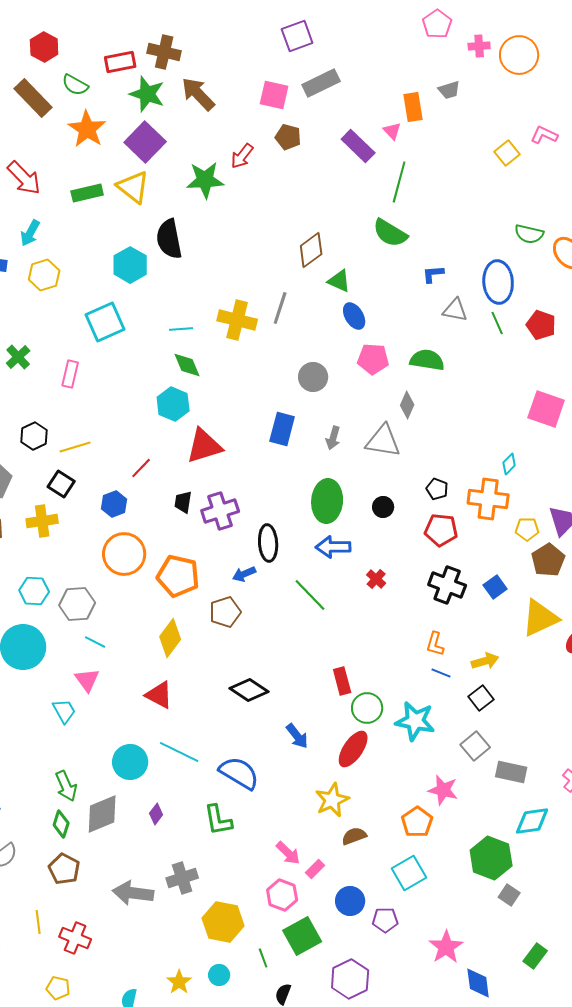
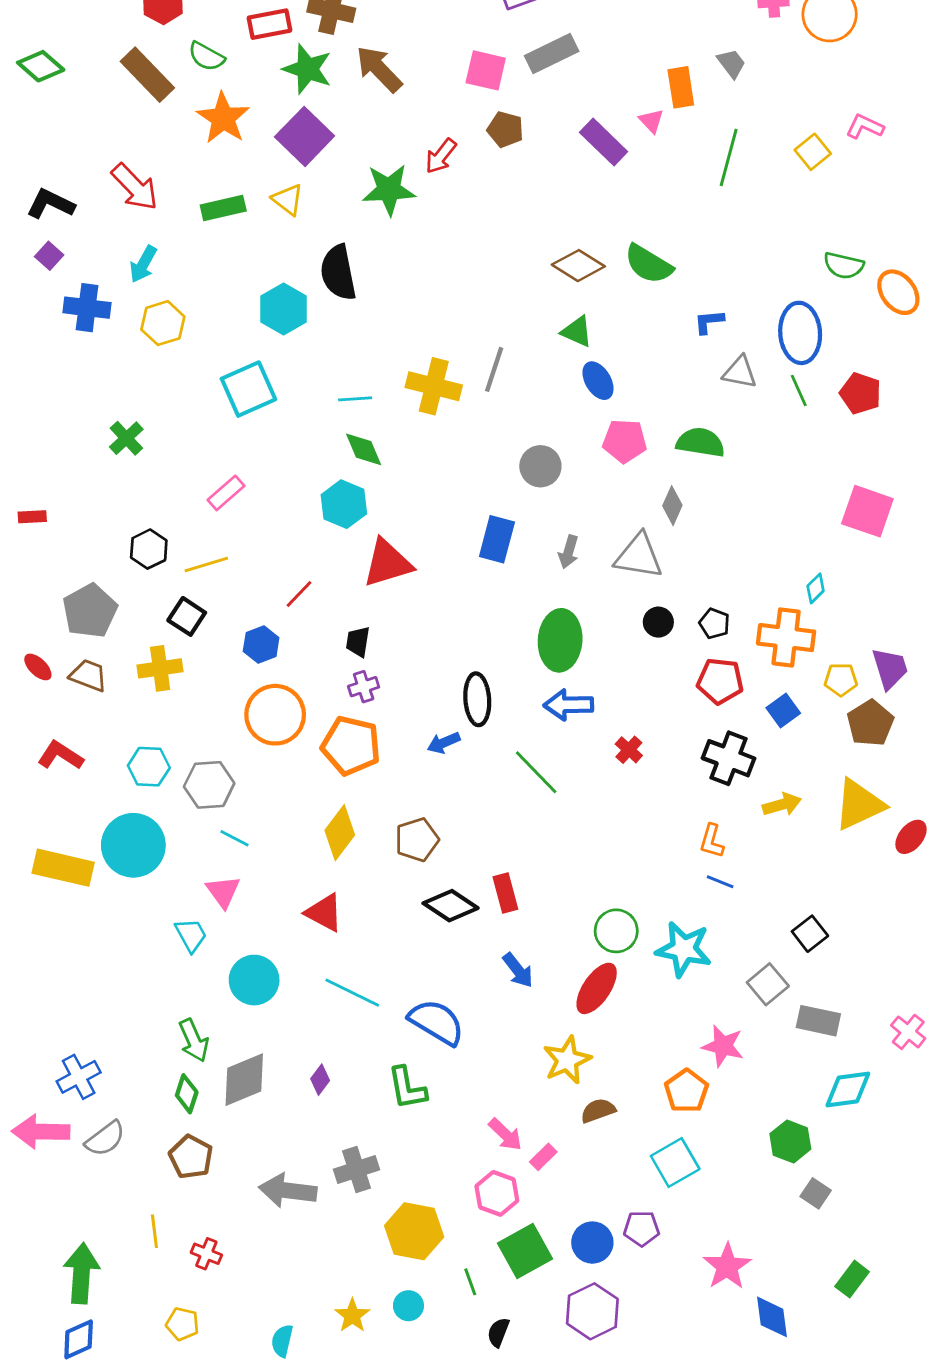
gray trapezoid: (449, 90) -> (731, 63), turned -110
green line: (399, 182) -> (729, 157), moved
yellow triangle: (133, 187) -> (288, 200), size x0.7
brown diamond: (311, 250) -> (578, 266), moved, turned 69
pink rectangle: (70, 374) -> (226, 493), moved, turned 36
black circle: (383, 507) -> (658, 622), moved
purple cross: (220, 511) -> (364, 687), moved, size x0.6
blue square: (495, 587) -> (783, 711), moved
brown pentagon: (225, 612) -> (417, 840), moved
yellow arrow: (485, 661) -> (782, 805), moved
red rectangle: (342, 681) -> (505, 893), moved
black square: (481, 698) -> (810, 934), moved
cyan circle: (130, 762) -> (254, 980), moved
green hexagon: (491, 858) -> (790, 1141), size x0.7
blue circle: (350, 901) -> (592, 1243), moved
red cross: (75, 938) -> (206, 1254), size x0.7

